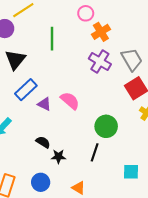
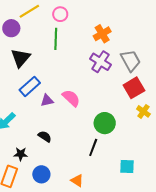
pink circle: (86, 13) -> (60, 14), moved
purple triangle: (44, 104) -> (47, 101), turned -40
black star: (58, 156) -> (21, 154), moved

